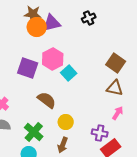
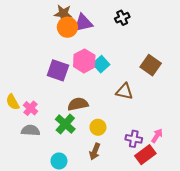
cyan square: (69, 73) -> (101, 64), moved
brown triangle: (115, 88) -> (124, 91), moved
brown semicircle: (47, 100) -> (78, 104), turned -48
pink arrow: (118, 113) -> (157, 136), moved
green cross: (34, 132) -> (65, 124), moved

